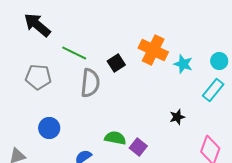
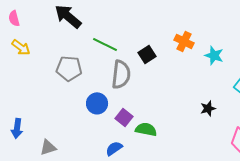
orange cross: (153, 50) -> (184, 41), size x0.7
blue circle: (49, 128) -> (97, 103), moved
purple square: (138, 147) -> (124, 117), moved

